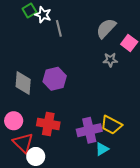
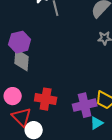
purple hexagon: (55, 79) -> (20, 42), moved

